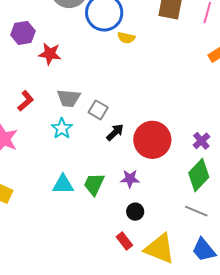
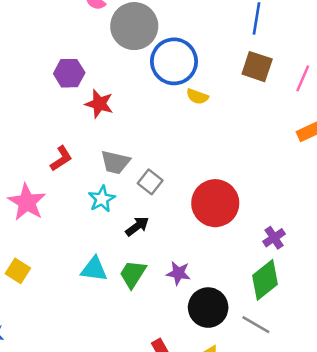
black arrow: (115, 132) -> (137, 226), moved
red circle: (152, 140) -> (215, 203), moved
black circle: (135, 212) -> (208, 308), moved, size x1.8

